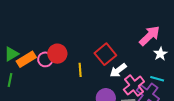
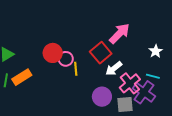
pink arrow: (150, 36) -> (120, 33), moved
orange rectangle: (26, 59) -> (22, 77), moved
pink circle: (45, 59) -> (66, 59), moved

